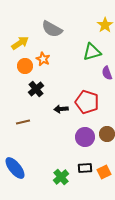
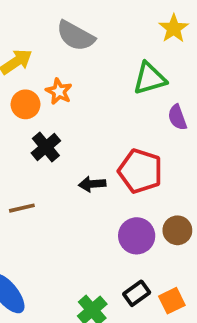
black rectangle: (85, 168) -> (137, 293), turned -32

